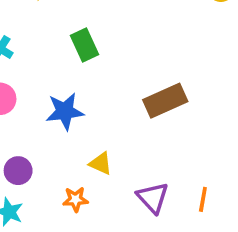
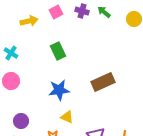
blue star: (65, 111) -> (59, 90), moved

